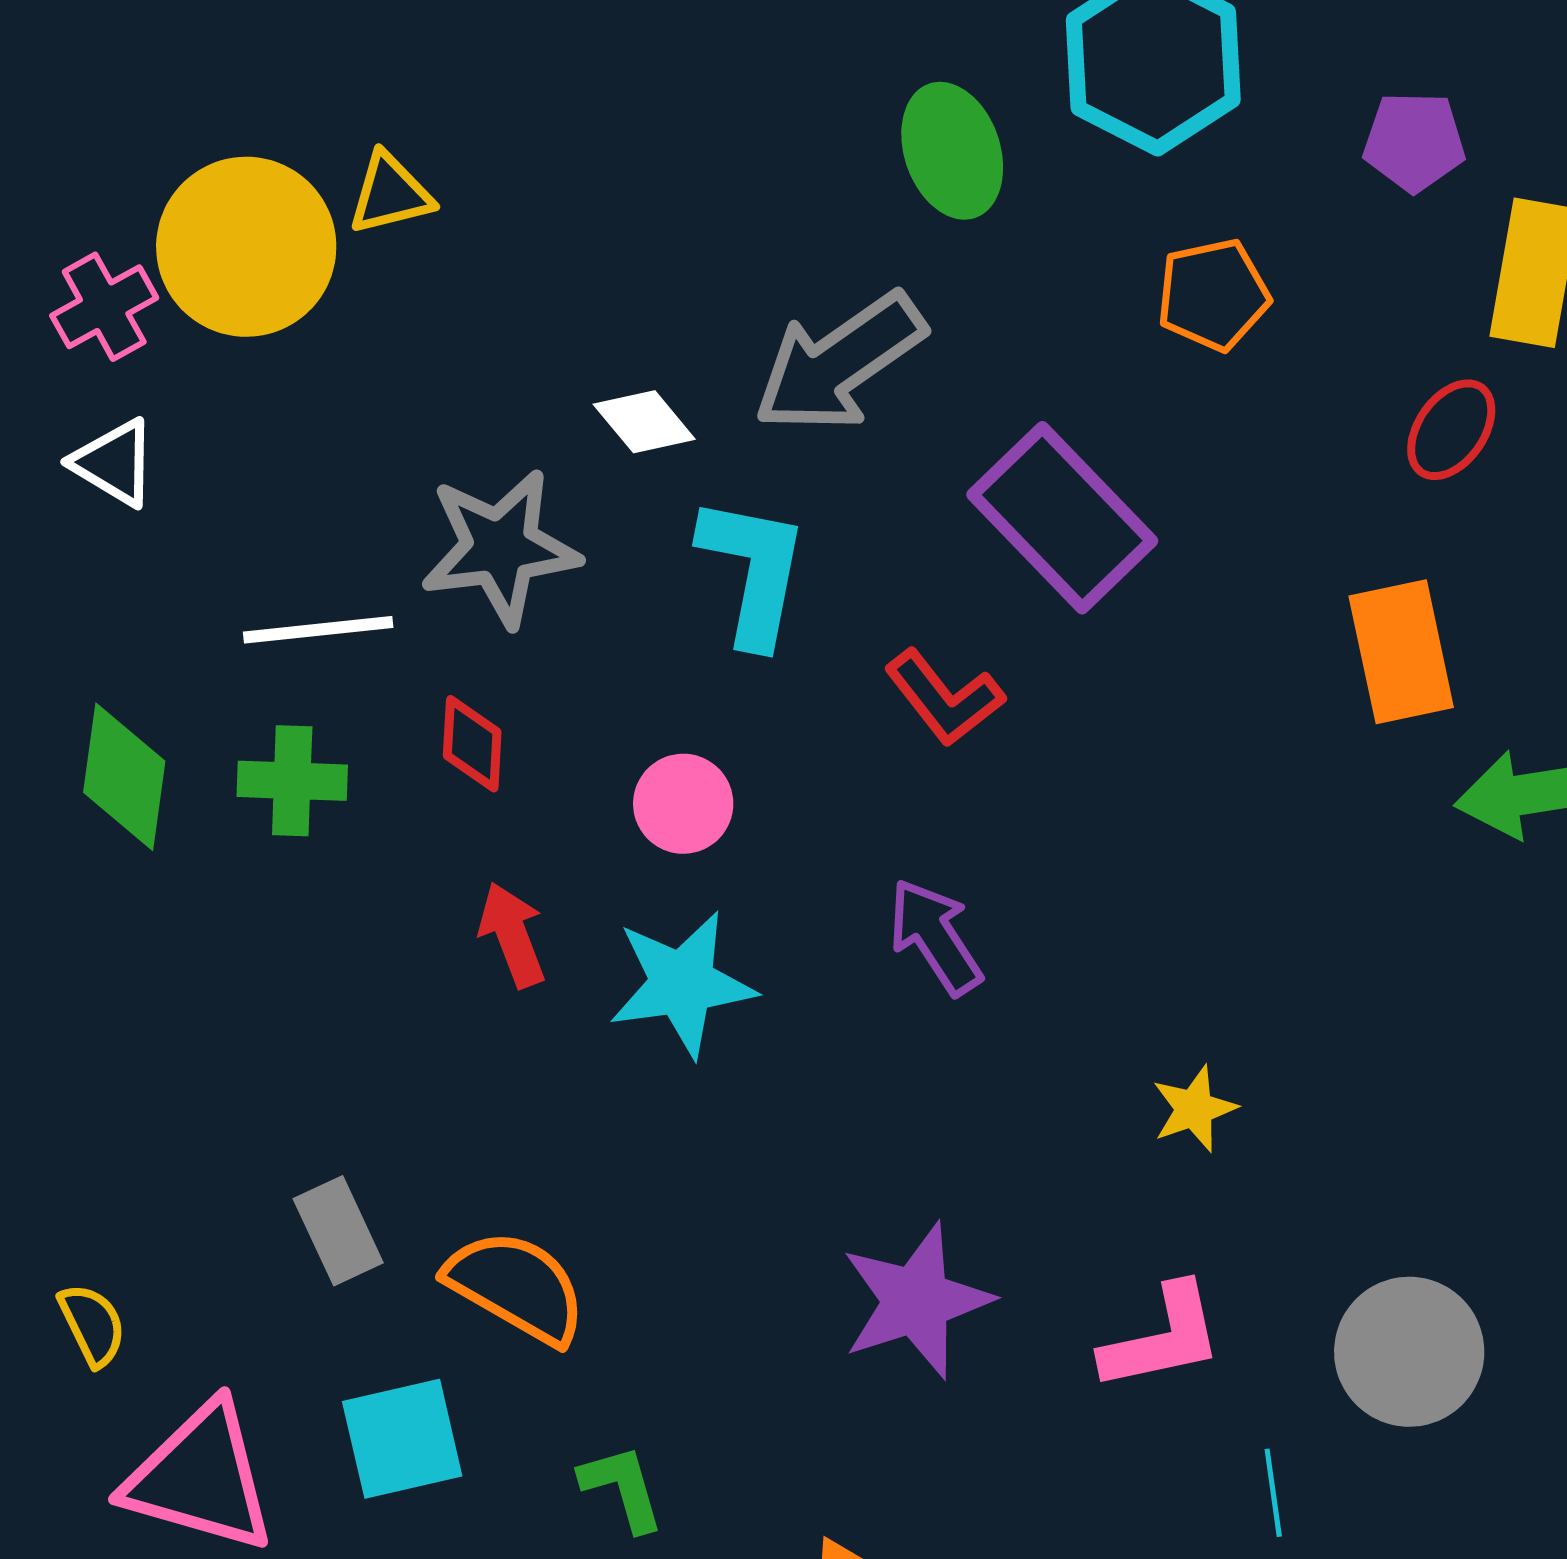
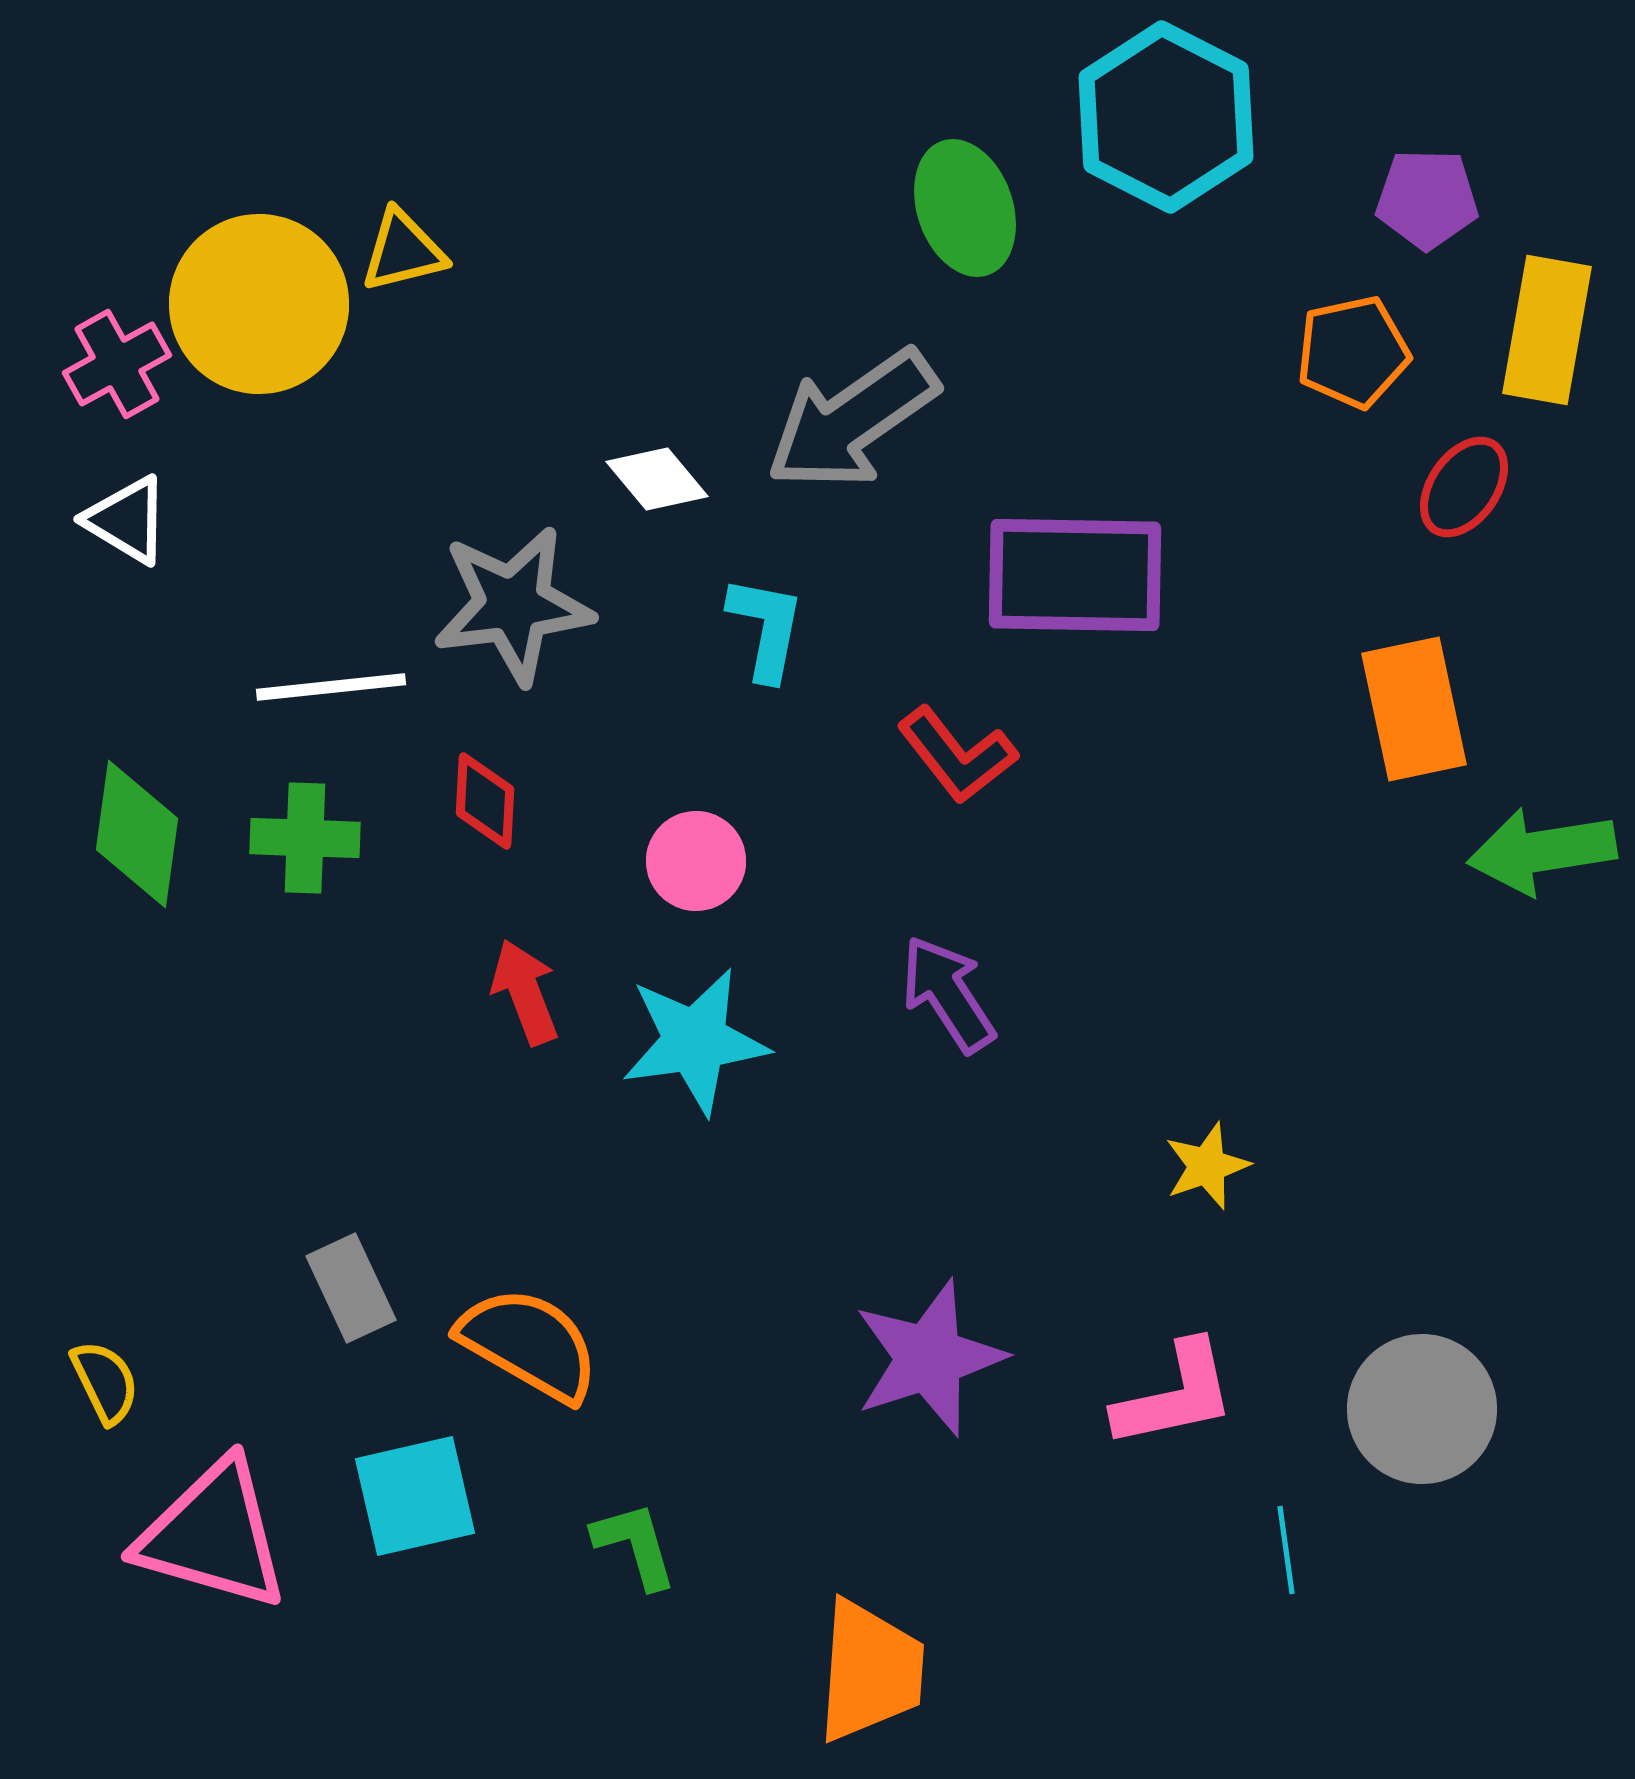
orange pentagon: (1213, 295) -> (1353, 352), moved
purple rectangle: (1062, 518) -> (1075, 575), turned -45
cyan L-shape: (753, 571) -> (766, 628), size x0.7

